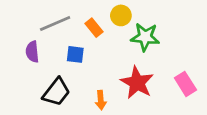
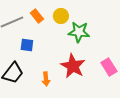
orange rectangle: (94, 28) -> (37, 16), moved

